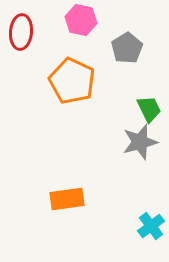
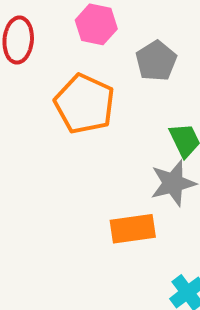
orange rectangle: (67, 199) -> (133, 229), moved

